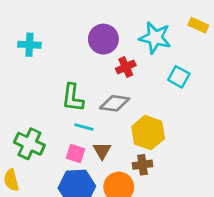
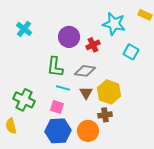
purple circle: (103, 39) -> (69, 37), moved
cyan cross: (29, 45) -> (24, 29), turned 35
brown triangle: (102, 151) -> (86, 93), moved

